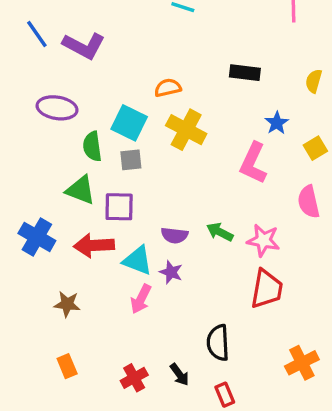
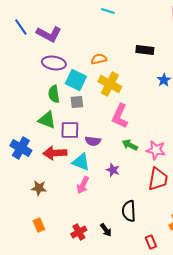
purple ellipse: (57, 108) -> (54, 63), moved
pink L-shape: (253, 163) -> (120, 116), moved
purple semicircle: (174, 235) -> (93, 141), moved
purple star: (171, 272) -> (113, 170), moved
red rectangle: (225, 395) -> (151, 242), moved

